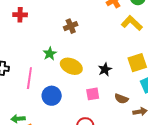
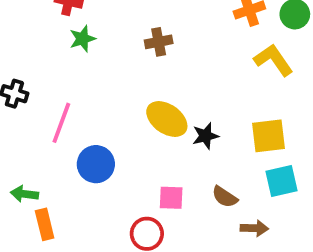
green star: (50, 54) -> (82, 39), moved
yellow ellipse: (71, 66) -> (167, 119), moved
pink square: (93, 94) -> (171, 198), moved

